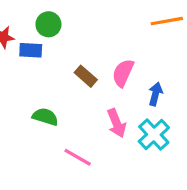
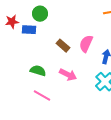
pink arrow: (117, 123) -> (68, 75), moved, turned -42
pink line: (78, 157) -> (42, 96), moved

